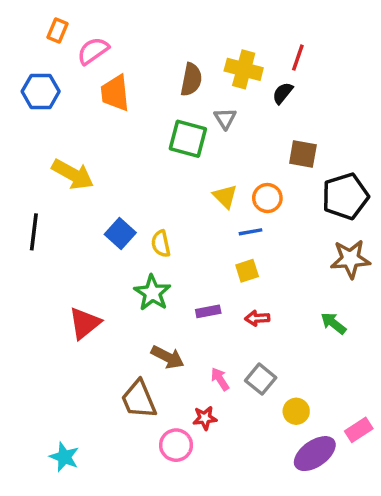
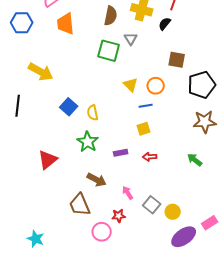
gray square: (261, 379) -> (152, 205), moved

